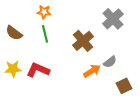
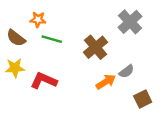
orange star: (44, 12) -> (38, 20), moved
green line: (45, 34) -> (52, 39), turned -60
yellow star: (13, 69) -> (15, 68), moved

